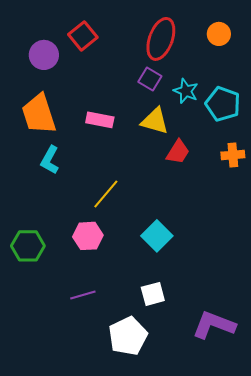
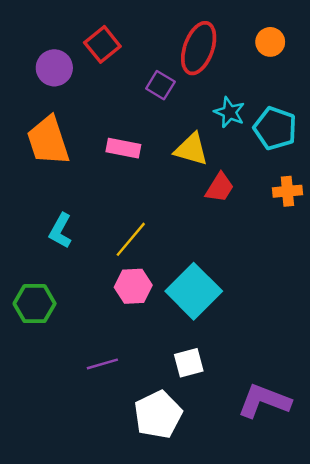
purple square: (150, 79) -> (160, 85), moved
cyan L-shape: (50, 160) -> (60, 231), moved
pink hexagon: (88, 236) -> (133, 286), moved
cyan square: (157, 236) -> (194, 291), size x1.4

